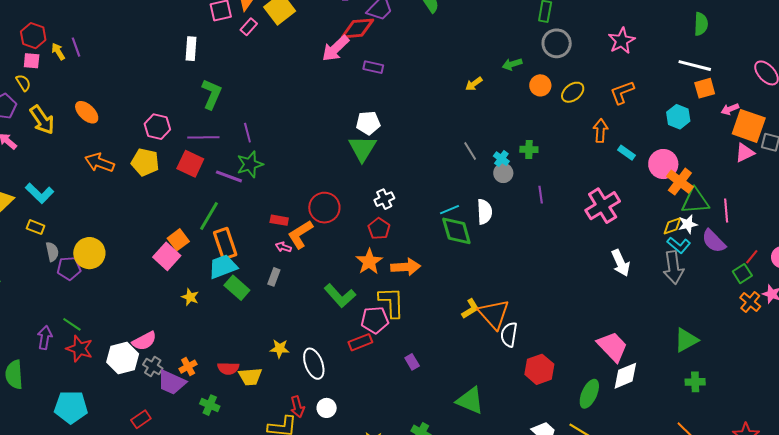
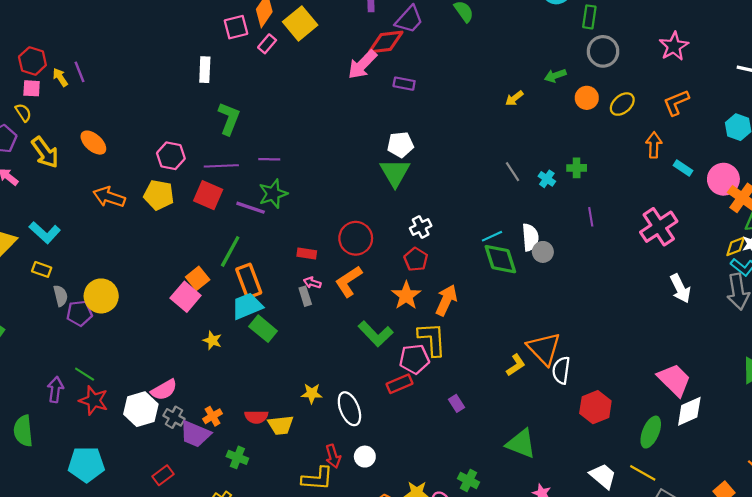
purple line: (247, 133) -> (269, 159), turned -72
gray circle: (503, 173) -> (543, 252), moved
orange L-shape: (300, 234) -> (349, 281), moved
orange arrow: (406, 267) -> (446, 300), turned -60
gray rectangle: (274, 277) -> (305, 296), moved, turned -36
yellow L-shape: (470, 309) -> (516, 365), moved

